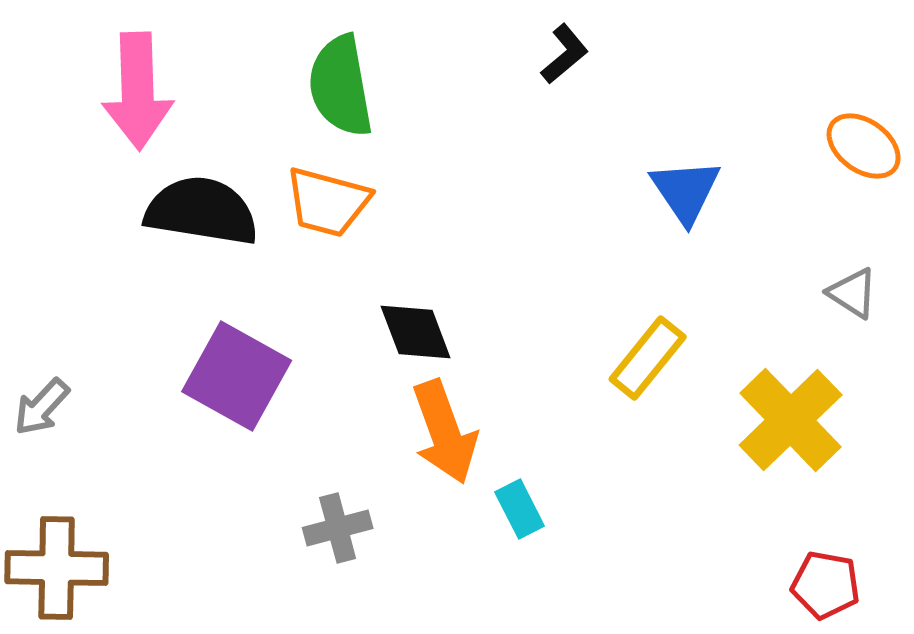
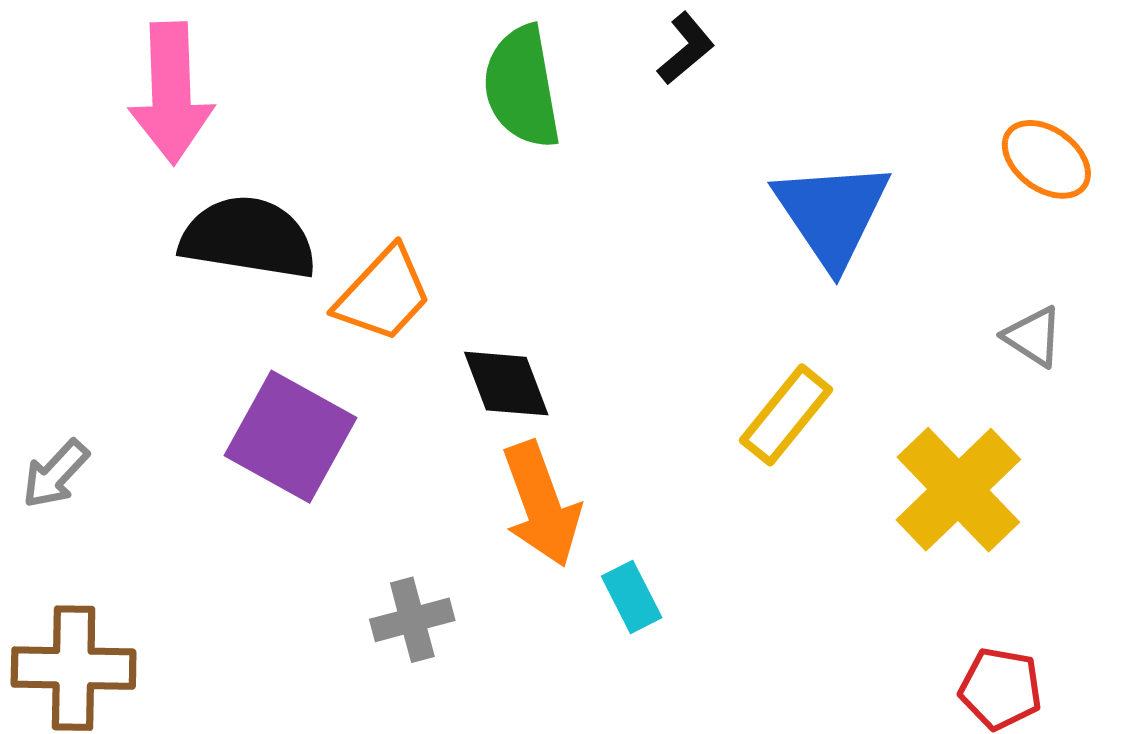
green semicircle: (341, 86) -> (522, 87), moved
blue triangle: (686, 191) -> (832, 214), size x1.4
orange trapezoid: (328, 202) -> (383, 294), moved, turned -62

